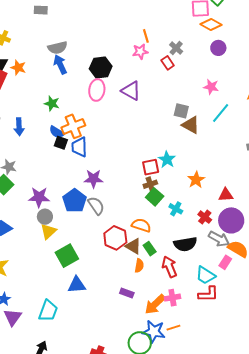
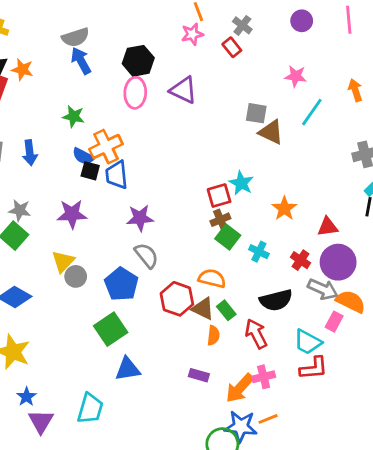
purple star: (39, 197) -> (72, 214), moved
blue pentagon: (75, 201) -> (121, 284), moved
yellow triangle: (48, 231) -> (63, 261), moved

